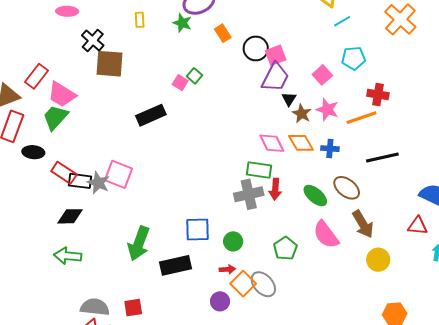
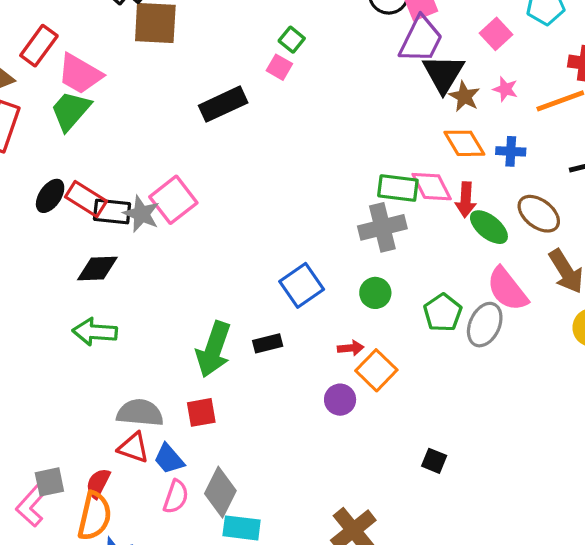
pink square: (180, 83) -> (279, 67), moved
black triangle: (289, 99) -> (443, 73), size x1.8
pink star: (327, 110) -> (505, 89), size x0.7
pink diamond: (272, 143) -> (432, 187), moved
black ellipse: (33, 152) -> (50, 196), moved, turned -60
pink square: (118, 174) -> (173, 200), turned 32
red arrow: (275, 189) -> (466, 200), moved
blue square: (197, 230) -> (302, 285), turned -32
green circle: (233, 241) -> (375, 293), moved
green arrow: (139, 243) -> (214, 349), moved
black rectangle: (175, 265) -> (268, 343), size x0.6
gray ellipse: (263, 284) -> (485, 325), moved, turned 68

